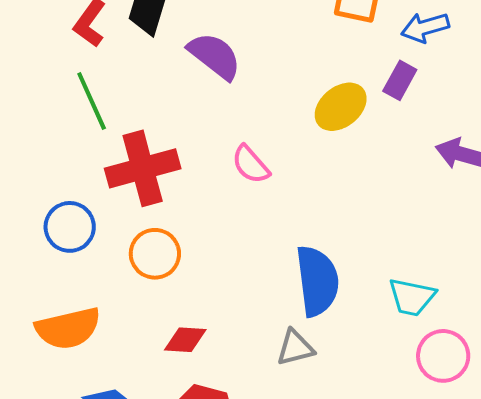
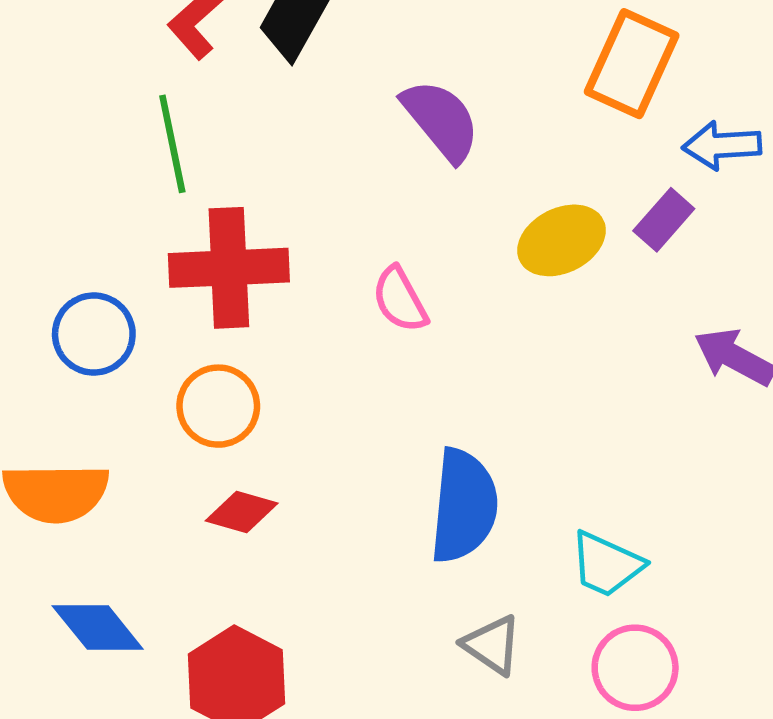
purple semicircle: (215, 56) -> (441, 120), moved
red diamond: (185, 340) -> (242, 512), moved
gray triangle: (295, 348) -> (492, 645), moved, turned 36

